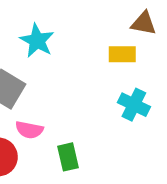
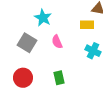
pink semicircle: (29, 130) -> (57, 42), moved, turned 56

